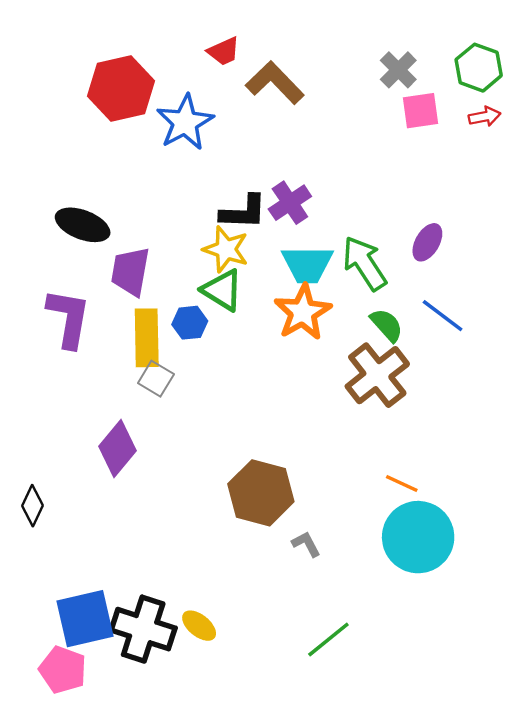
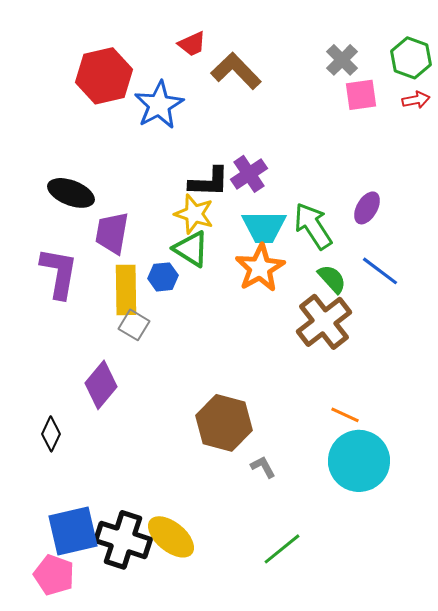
black diamond: (32, 506) -> (51, 434), moved
yellow ellipse: (199, 626) -> (171, 537), size x1.6

